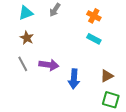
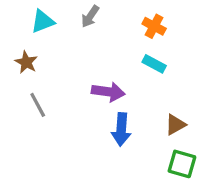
brown star: (27, 38) -> (26, 62), moved
purple arrow: (49, 65) -> (108, 92), moved

